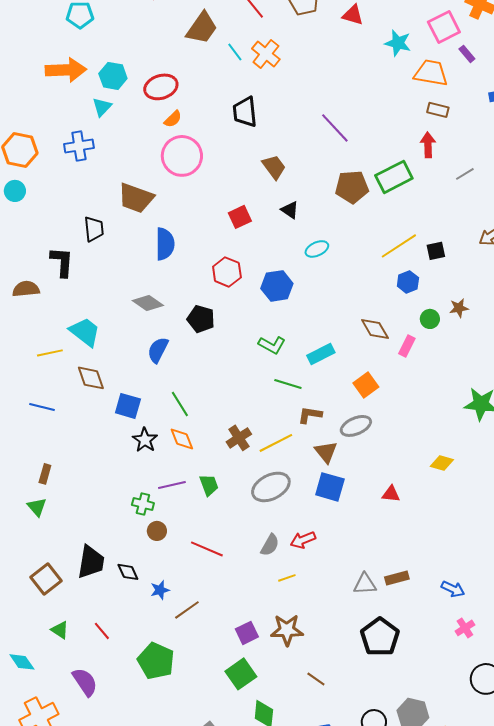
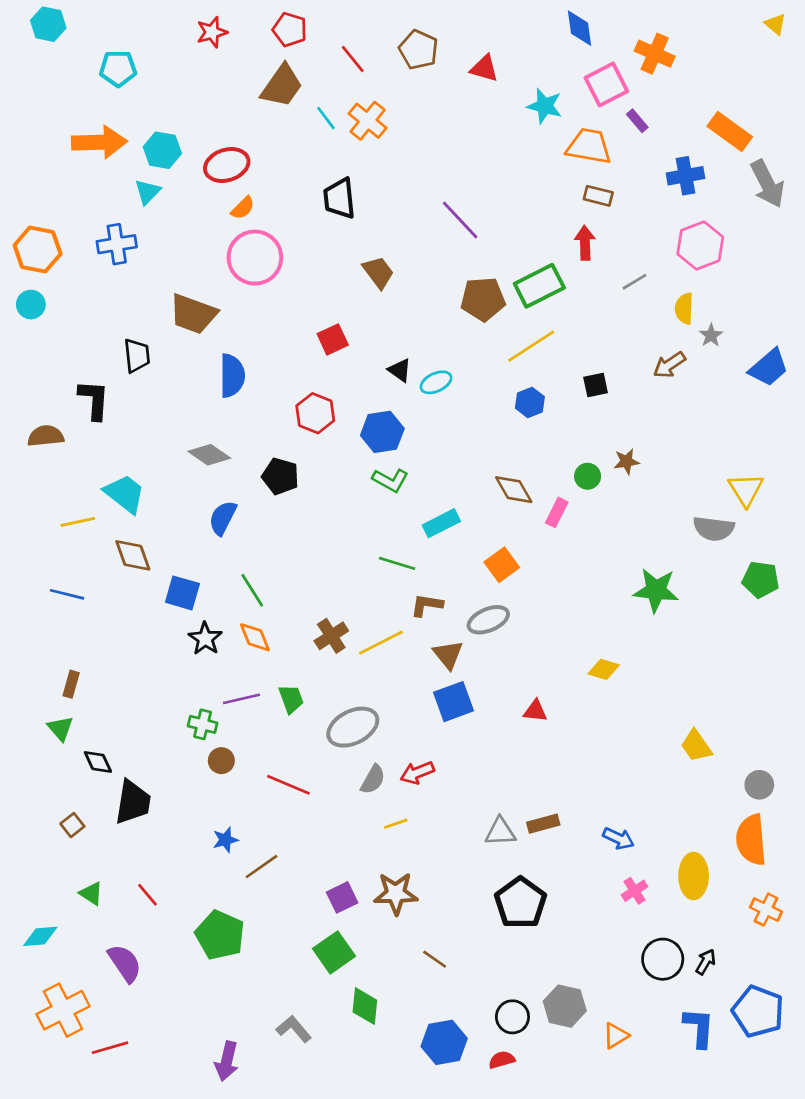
black triangle: (290, 210) -> (400, 370), moved
yellow line: (399, 246) -> (531, 346), moved
blue hexagon: (408, 282) -> (530, 402), moved
green L-shape: (272, 345) -> (390, 480), moved
gray ellipse: (271, 487) -> (353, 727), moved
blue square: (330, 487) -> (453, 702), turned -36
black diamond: (128, 572) -> (98, 762), moved
brown square: (46, 579) -> (72, 825), size x0.6
cyan diamond: (22, 662) -> (40, 936), turned -60

